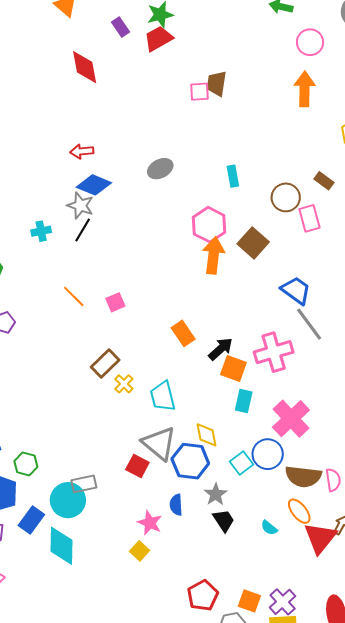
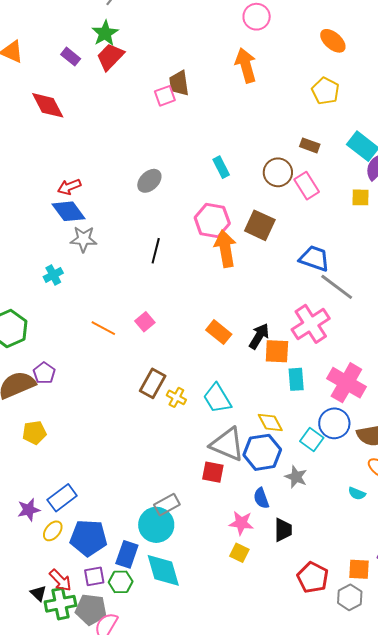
orange arrow: (305, 89) -> (246, 65), moved
blue diamond: (94, 185) -> (68, 211), moved, turned 48
black line: (83, 230) -> (156, 251), moved
green hexagon: (26, 464) -> (121, 582), moved
black trapezoid: (224, 520) -> (283, 530), moved, turned 50

